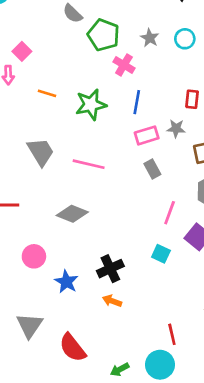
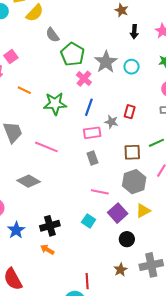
gray star: (150, 38) -> (106, 62), size x1.6
gray star: (176, 129) -> (111, 122), moved
pink line: (170, 213) -> (100, 192), turned 72

